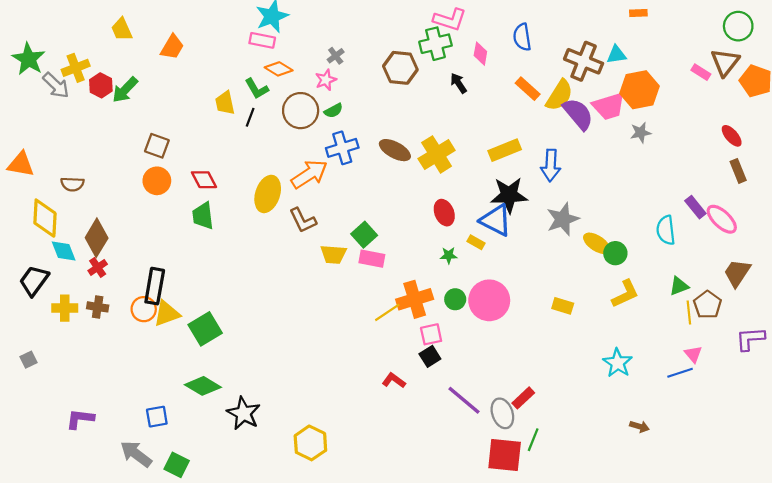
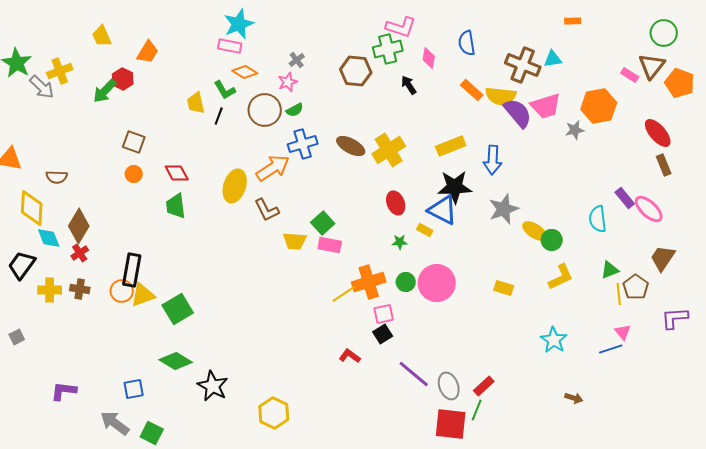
red hexagon: (101, 85) -> (123, 79), moved
orange hexagon: (639, 90) -> (599, 106), moved
yellow semicircle: (559, 95) -> (501, 96), turned 64
red ellipse: (732, 136) -> (658, 133), size x1.4
orange circle: (157, 181) -> (134, 174), size x0.7
red rectangle: (523, 398) -> (484, 386), moved

